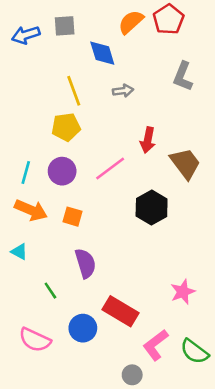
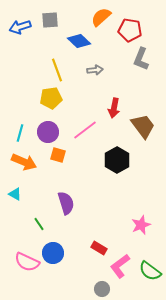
red pentagon: (168, 19) -> (130, 30), moved, turned -30
blue diamond: (102, 53) -> (79, 41), turned -30
orange square: (72, 217) -> (58, 155), moved
red rectangle: (120, 311) -> (99, 248), moved, size x0.6
blue circle: (83, 328) -> (53, 253), moved

